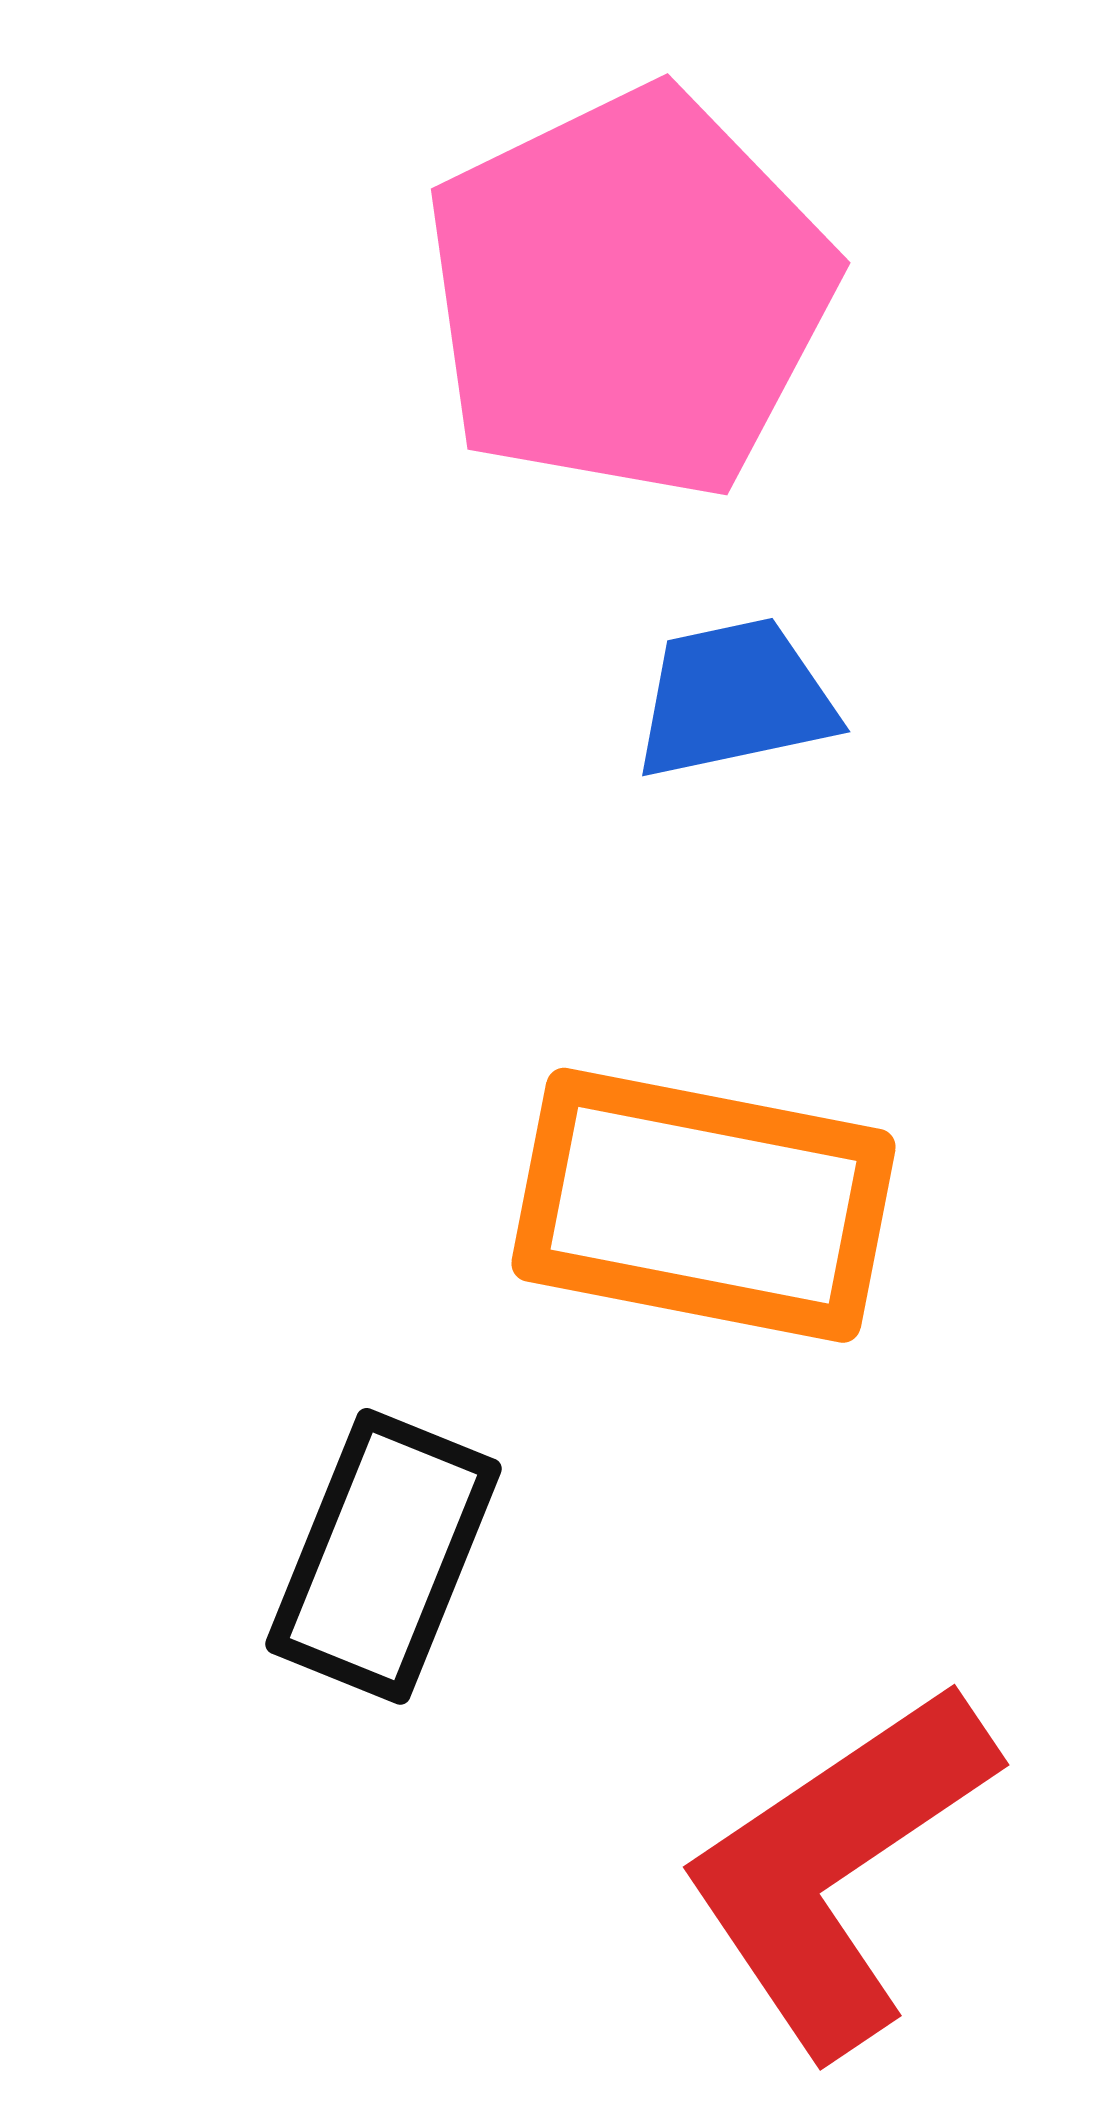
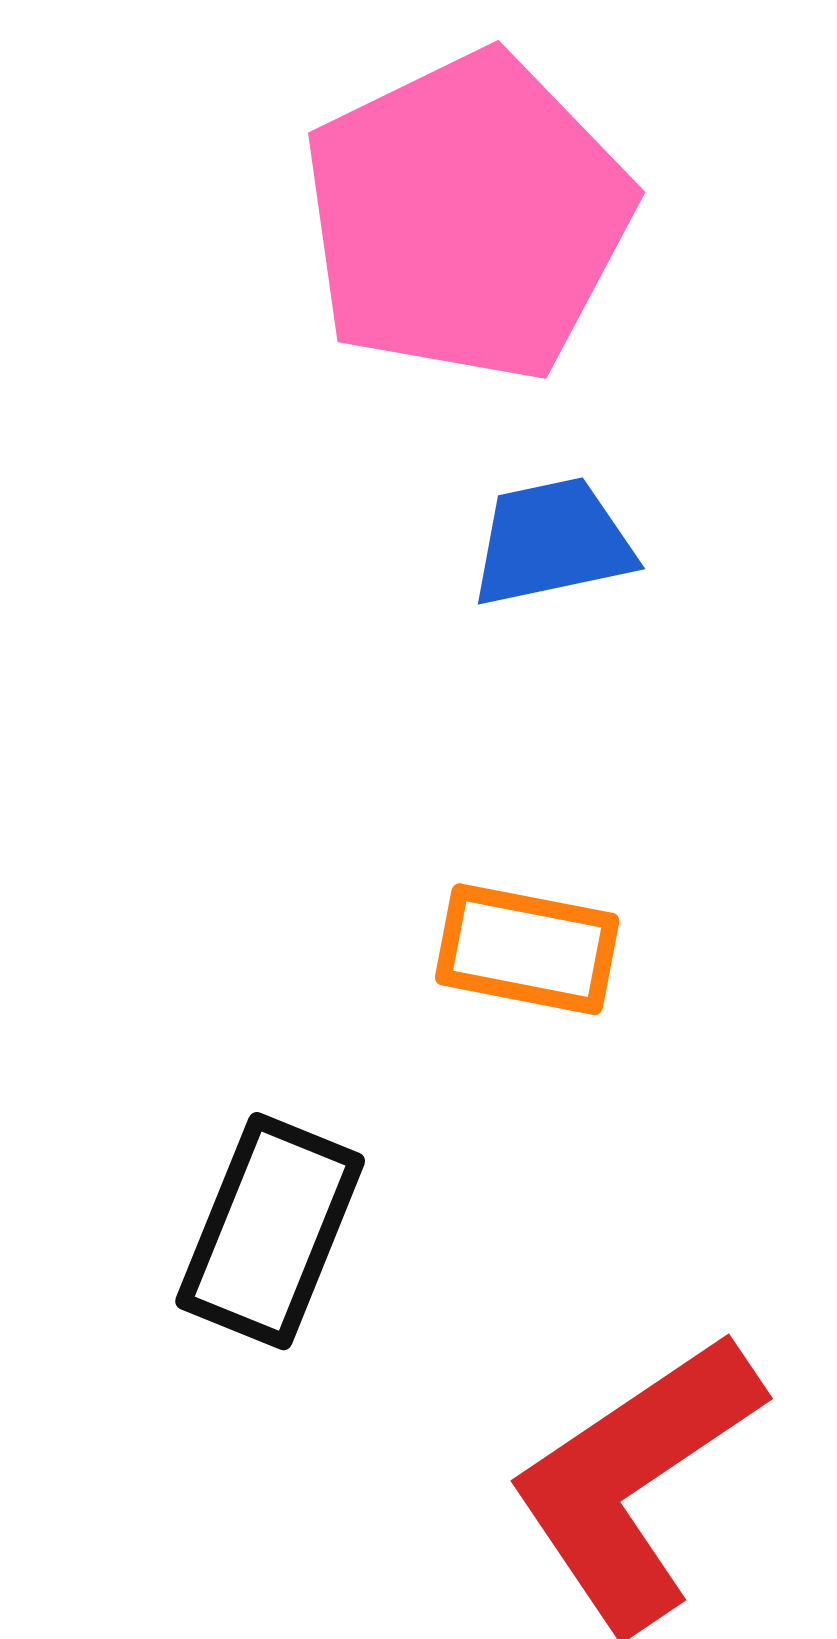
orange rectangle: (703, 1205) -> (527, 949), size x0.6

